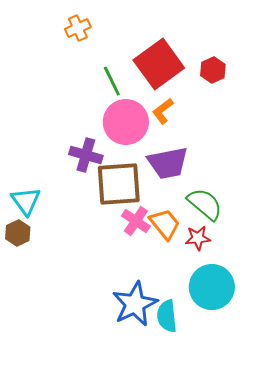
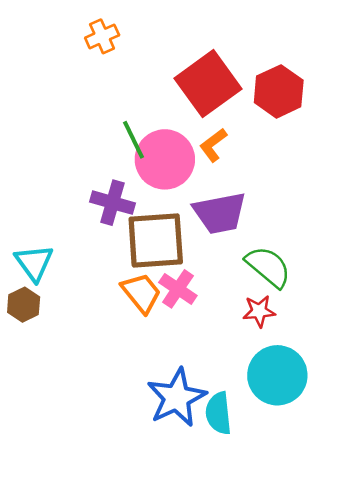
red hexagon: (213, 70) -> (279, 91), size x1.5
green line: (112, 81) -> (133, 140), moved
orange trapezoid: (165, 224) -> (141, 293), moved

